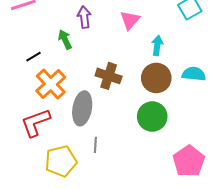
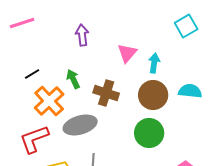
pink triangle: (130, 20) -> (127, 53), moved
green arrow: (65, 39) -> (73, 79), moved
gray ellipse: (82, 108) -> (80, 125), turned 64

